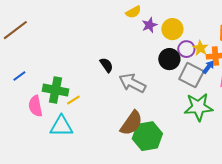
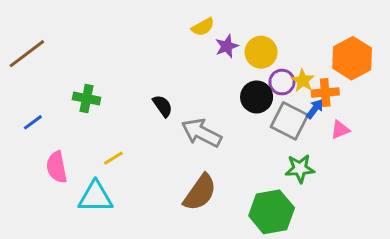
green cross: (55, 90) -> (87, 98), moved, size x0.7
green star: (198, 107) -> (300, 169), size x0.7
green hexagon: (147, 136) -> (272, 212), moved

